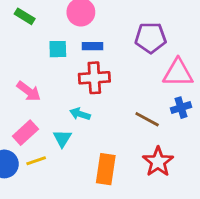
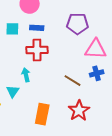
cyan arrow: (80, 114) -> (26, 75), turned 56

